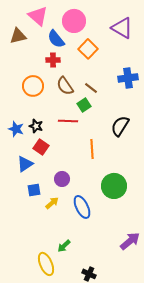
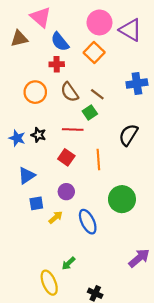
pink circle: (74, 21) -> (99, 22), moved
red square: (41, 147) -> (66, 157), moved

